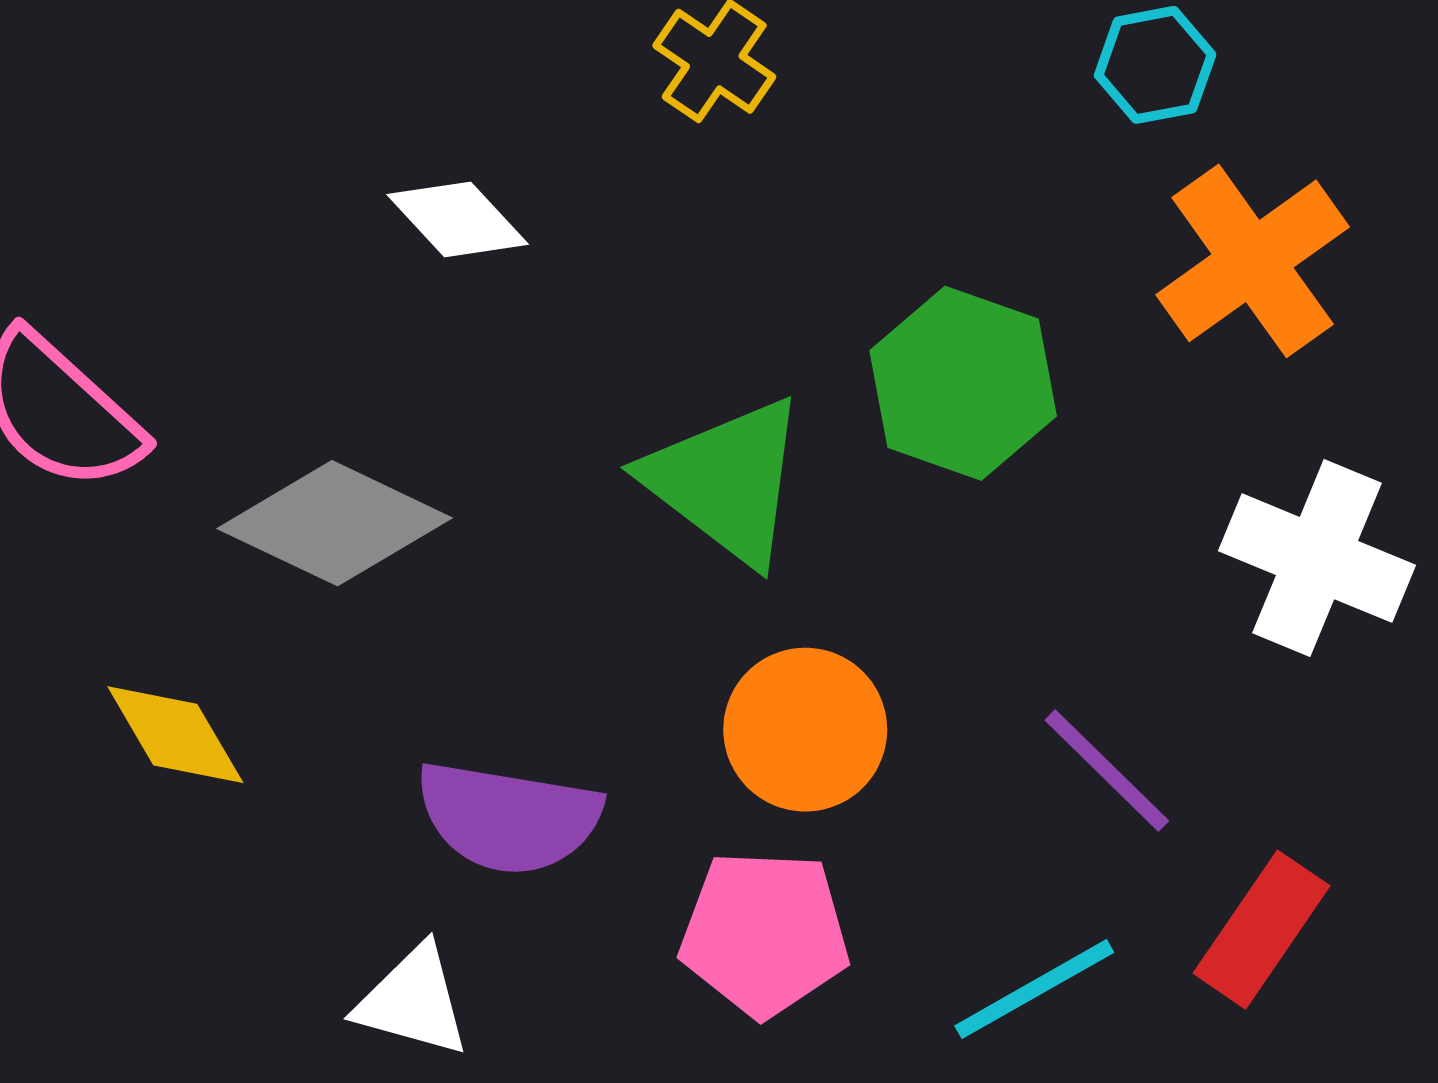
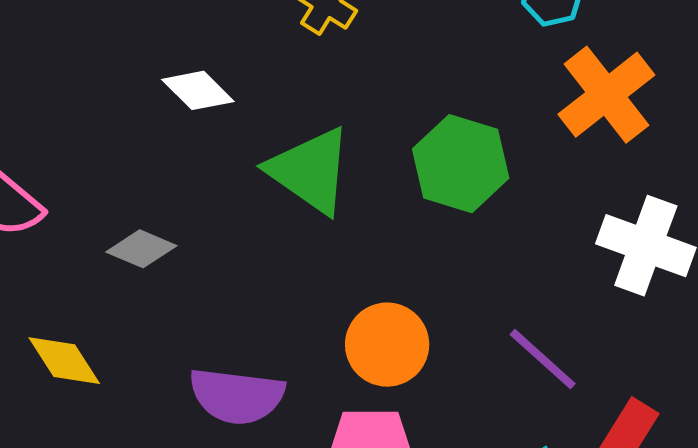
green triangle: (726, 481) -> (310, 171), moved
gray diamond: (335, 523) -> (141, 249), size x0.6

